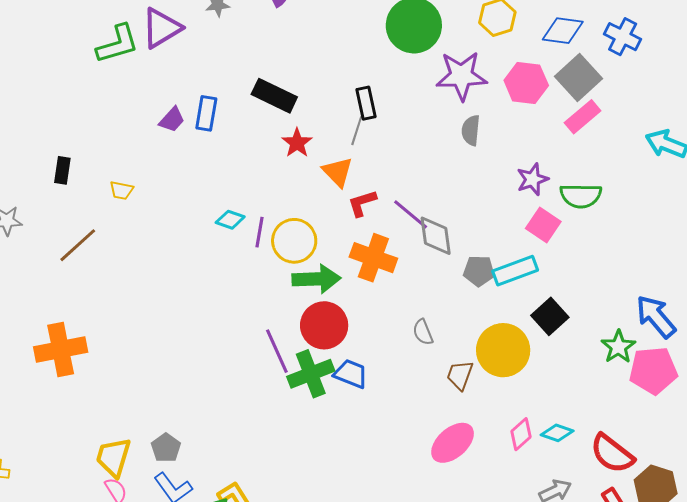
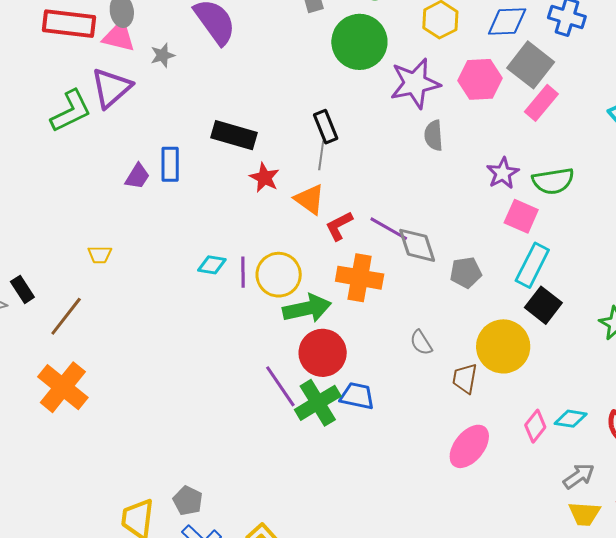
black rectangle: (62, 170) -> (22, 289), moved, turned -32
cyan rectangle: (515, 271) -> (532, 265), moved, turned -33
orange cross: (61, 350) -> (63, 387), moved, turned -30

